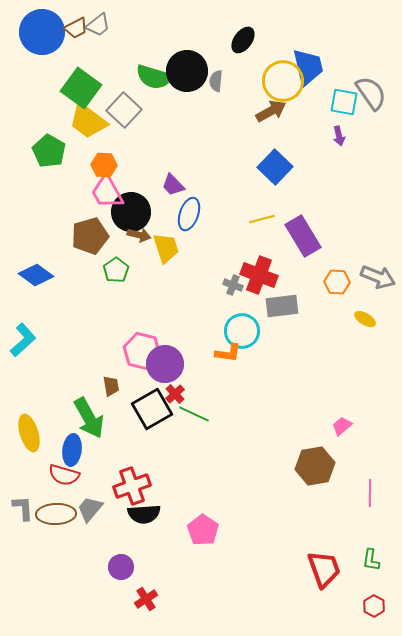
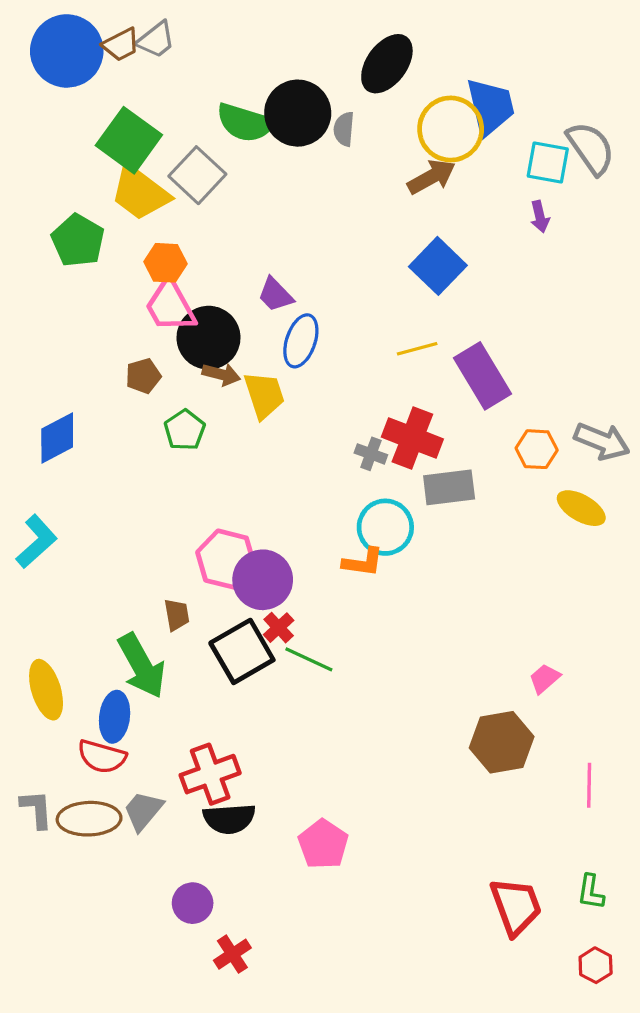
black ellipse: (243, 40) -> (387, 64), size x1.4
brown pentagon: (90, 236) -> (143, 376), size x0.6
blue diamond: (36, 275) -> (57, 438), turned -64
yellow ellipse: (365, 319) -> (581, 508), size x1.4

